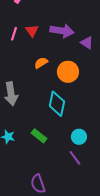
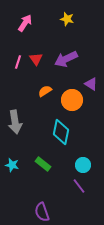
purple arrow: (62, 31) -> (66, 59), turned 145
purple triangle: (87, 43) -> (91, 84), moved

